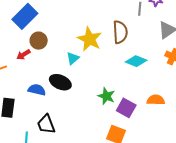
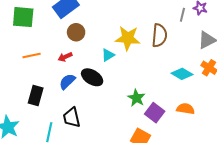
yellow star: (90, 39) -> (128, 38), turned -30
red arrow: (23, 55) -> (65, 57), moved
cyan diamond: (136, 61) -> (182, 74), moved
blue semicircle: (37, 90) -> (67, 82), turned -66

